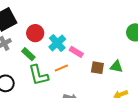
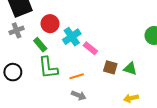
orange line: (61, 68) -> (77, 76), moved

